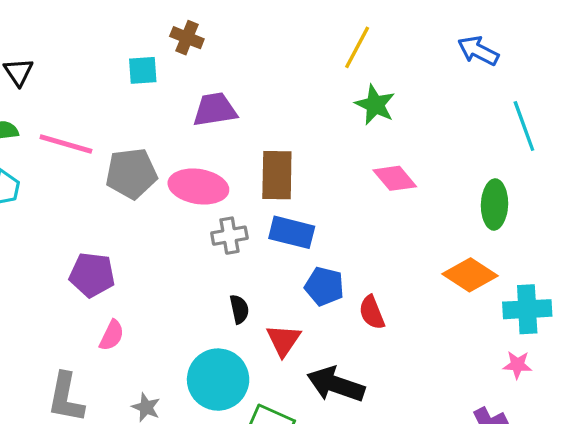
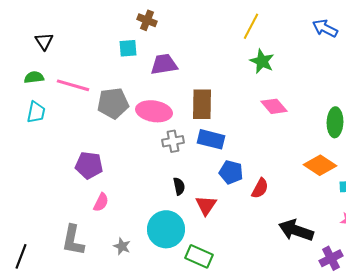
cyan square: (143, 70) -> (128, 48), moved
red semicircle: (372, 312) -> (260, 188), turned -130
black arrow: (336, 384) -> (296, 230), moved

